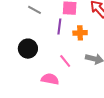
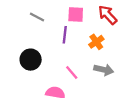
orange cross: (80, 33) -> (96, 42), moved, turned -32

